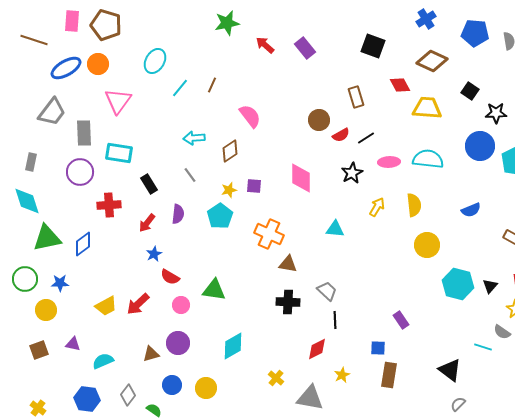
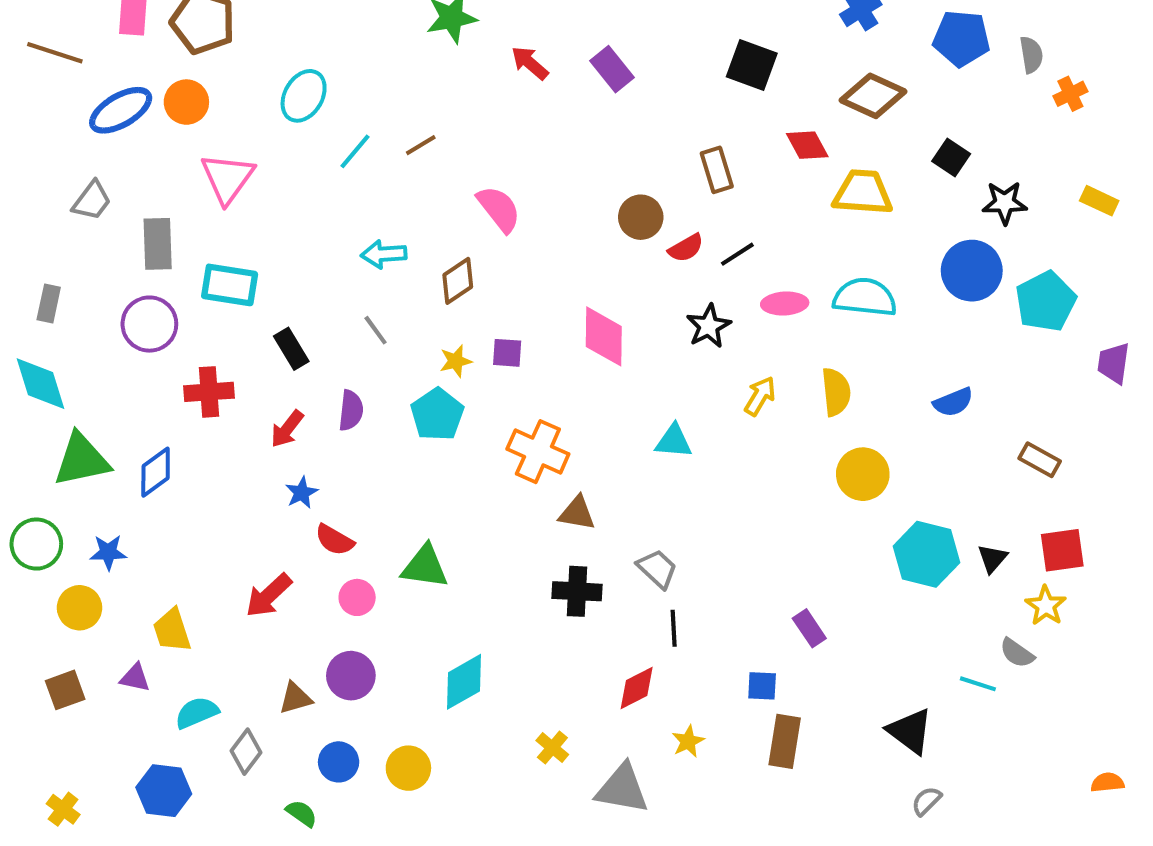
brown line: (212, 85) -> (421, 145), turned 35
gray trapezoid: (52, 112) -> (92, 201), size x0.7
yellow trapezoid: (106, 306) -> (172, 630), moved, turned 100
gray diamond: (128, 395) -> (246, 752), moved

